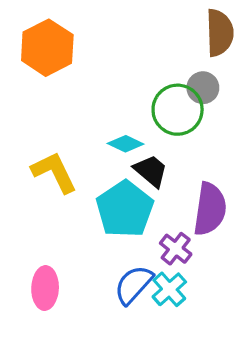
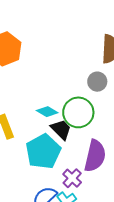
green circle: (178, 110) -> (78, 112), moved

